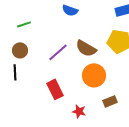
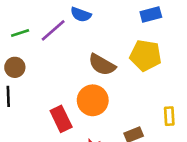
purple line: (58, 52) -> (53, 30), moved
orange circle: (94, 75) -> (93, 100), moved

